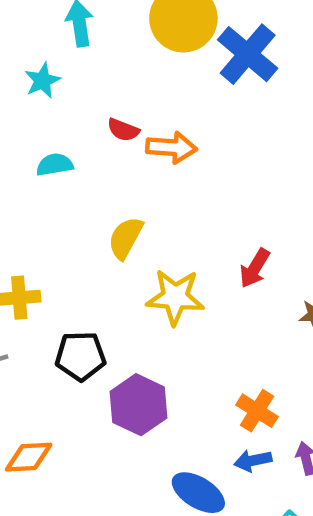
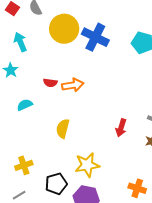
yellow star: (175, 297) -> (87, 165), moved

